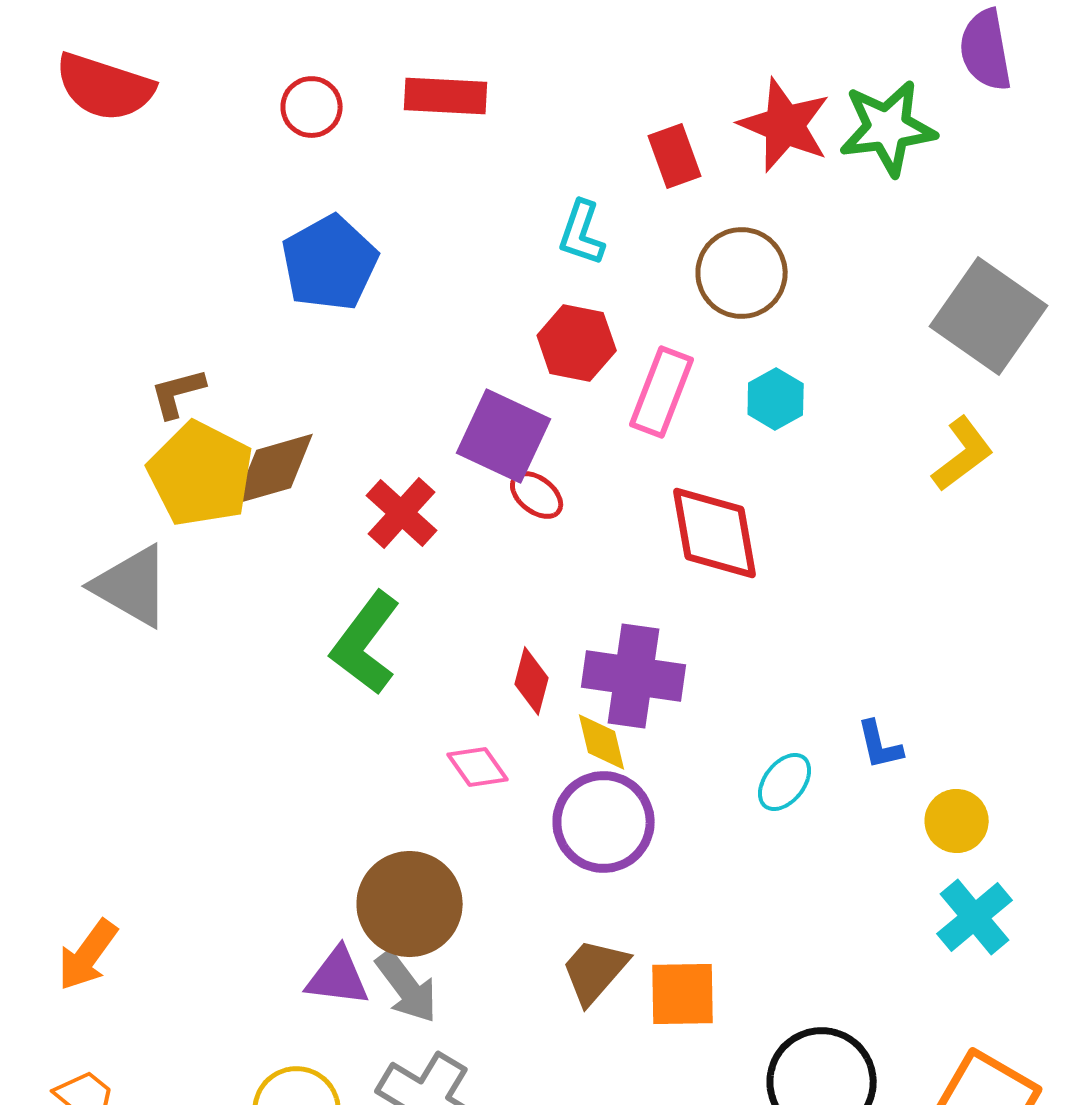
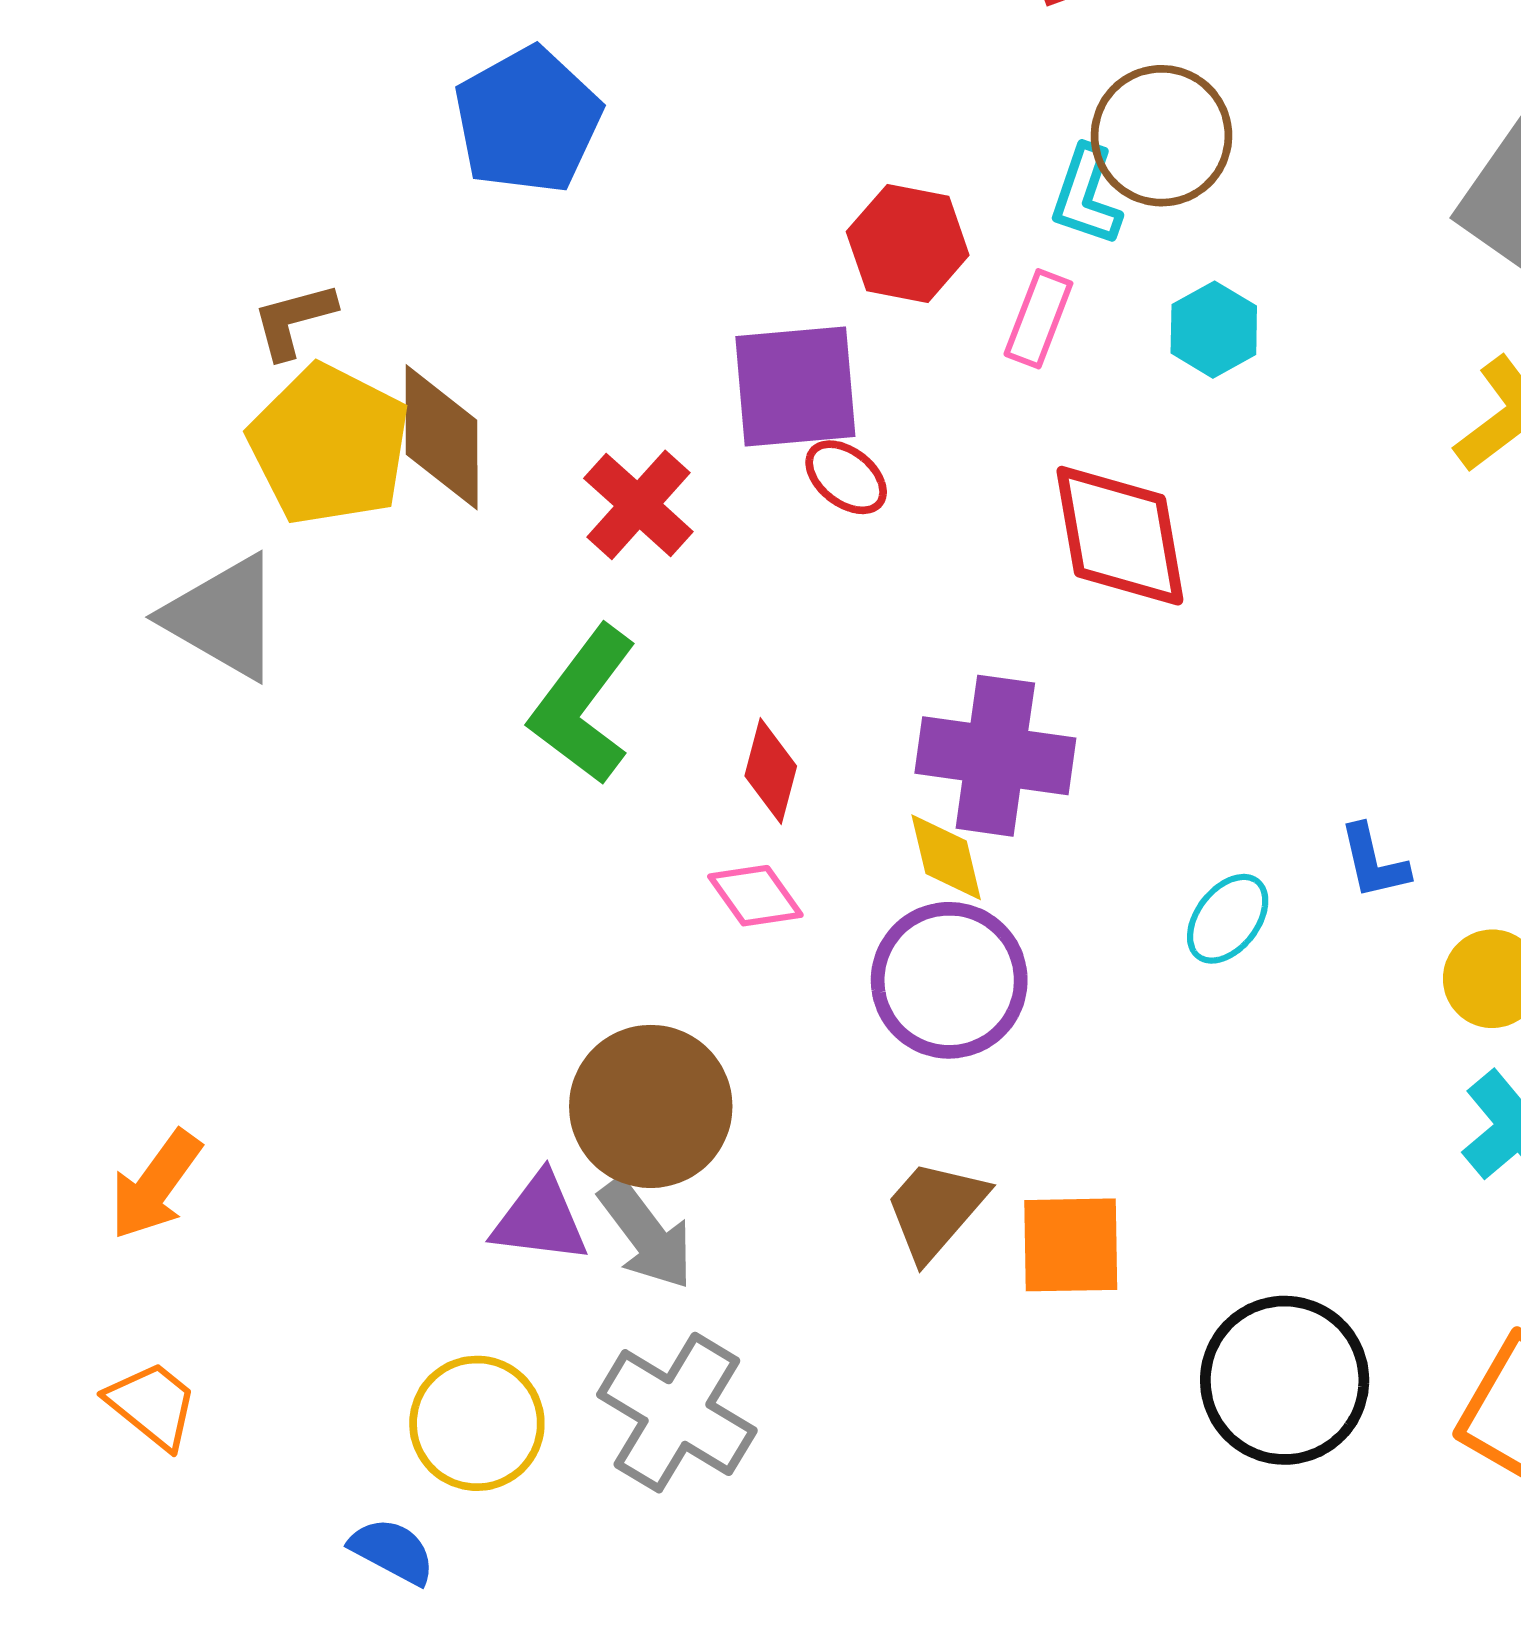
cyan L-shape: (582, 233) -> (1086, 196), moved
pink rectangle: (662, 392) -> (1038, 319), size x0.7
purple square: (504, 436) -> (795, 386), turned -30
brown diamond: (274, 469) -> (442, 437), turned -74
red diamond: (532, 681) -> (771, 771), moved

